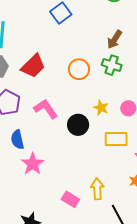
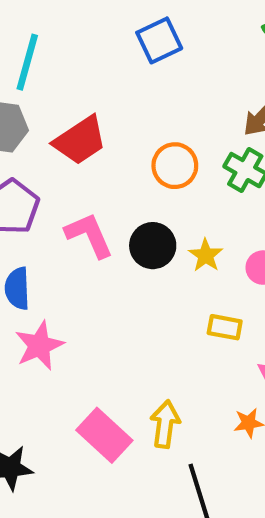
black circle: (78, 125) -> (153, 246), moved
yellow rectangle: (116, 139) -> (225, 327), size x0.7
pink rectangle: (70, 199) -> (104, 435), size x1.4

